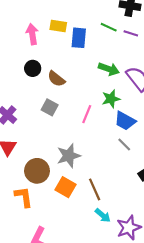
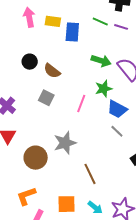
pink arrow: (32, 34) -> (29, 17), moved
orange square: (65, 187) -> (67, 204), moved, turned -30
orange L-shape: (24, 197) -> (26, 196), moved, turned -100
cyan arrow: (103, 215) -> (95, 208), moved

